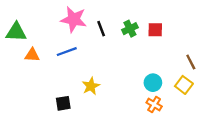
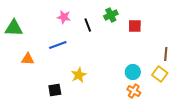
pink star: (74, 19) -> (64, 17), size x0.6
green cross: (130, 29) -> (111, 15), moved
orange triangle: (32, 55) -> (28, 59), moved
brown line: (191, 62) -> (166, 54), turned 32

